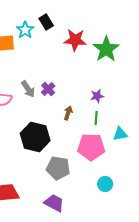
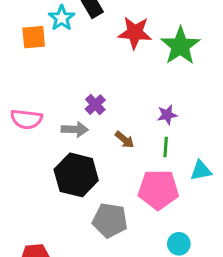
gray arrow: (28, 89) -> (75, 129), moved, turned -54
brown arrow: (68, 113) -> (125, 140), turned 112

